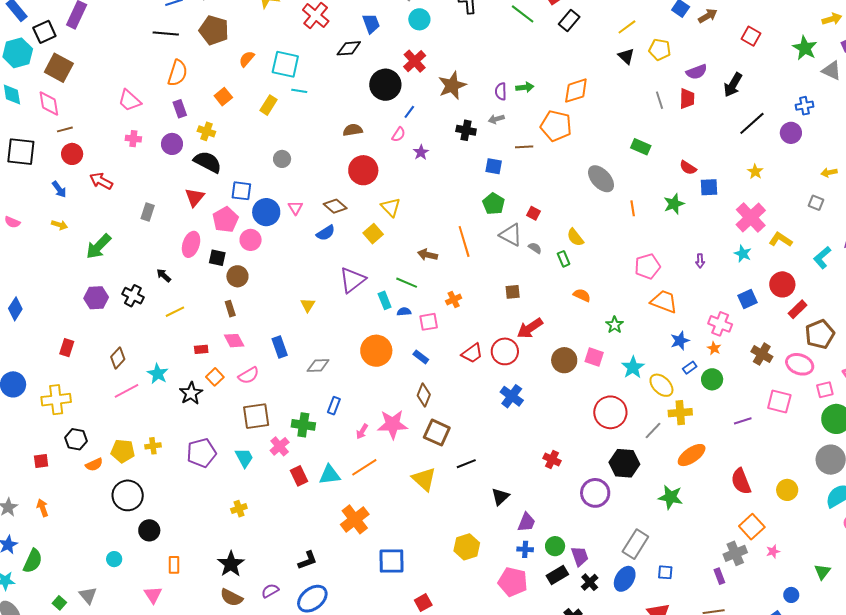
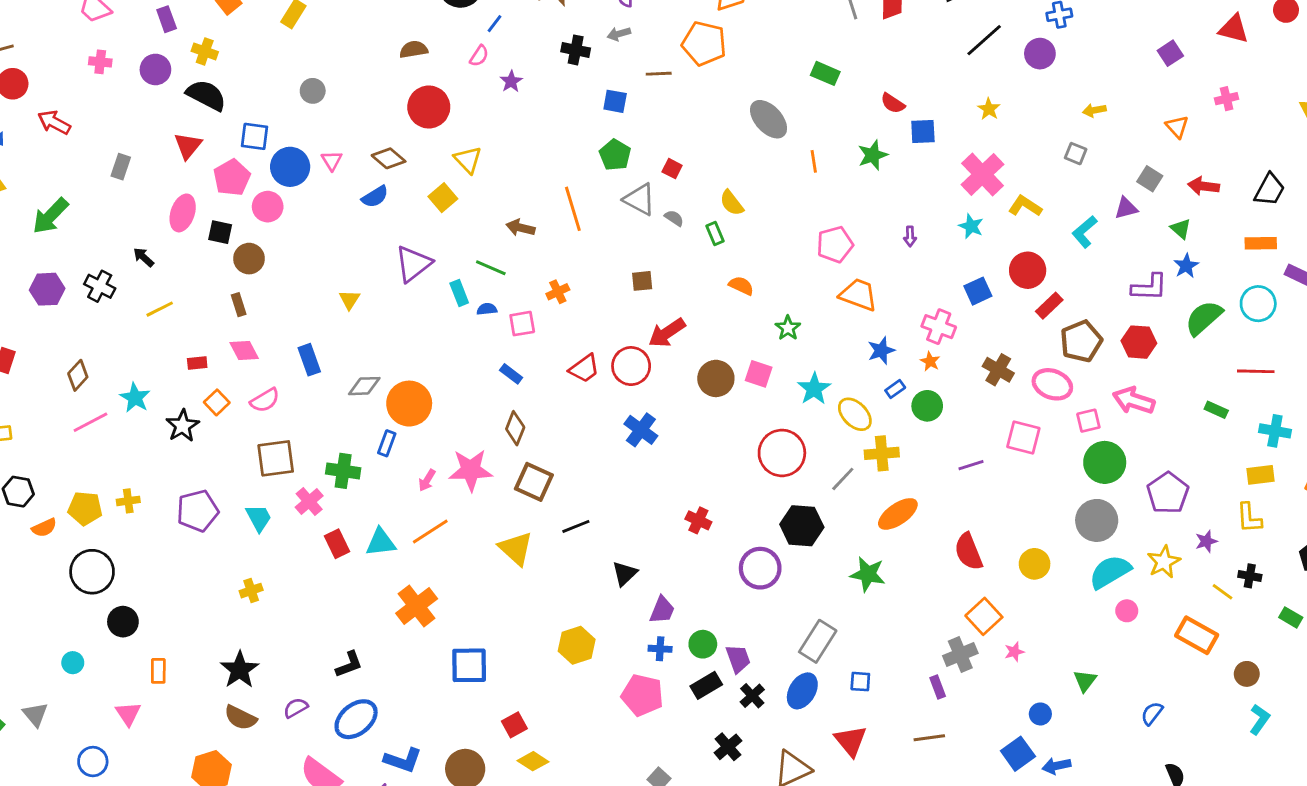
orange circle: (376, 351) -> (409, 404), moved

